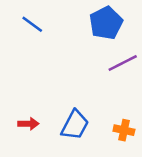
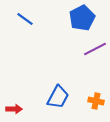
red arrow: (28, 124) -> (14, 109), moved

